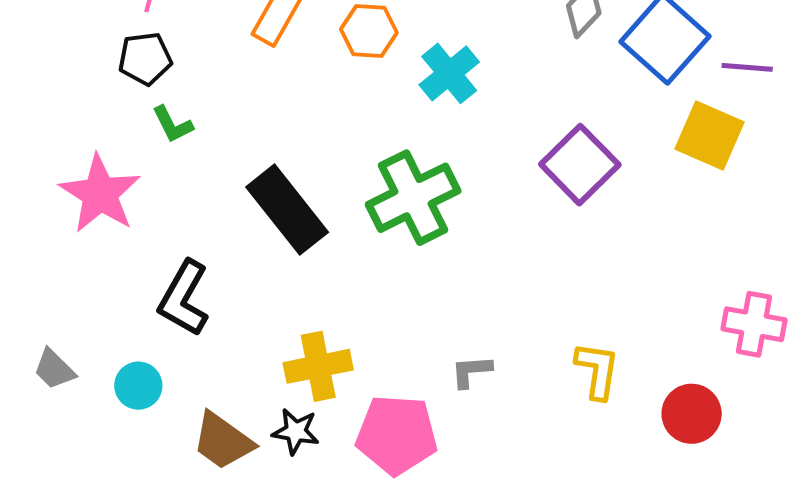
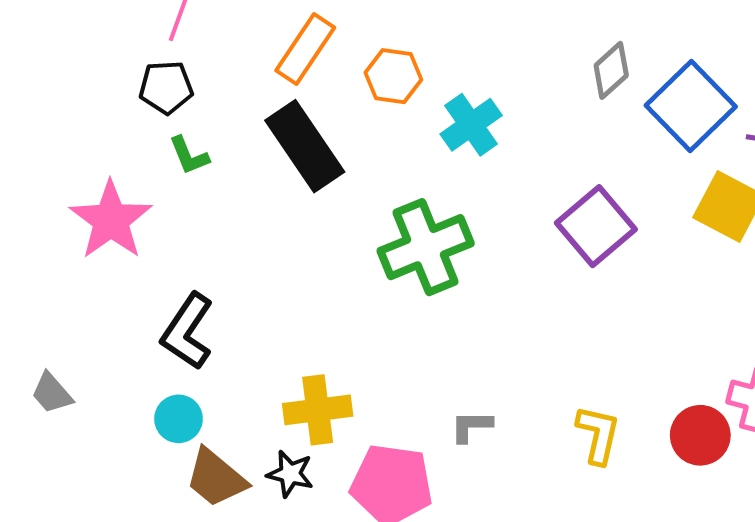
black rectangle: (287, 210) -> (305, 146), moved
cyan circle: (138, 386) -> (178, 419), moved
red circle: (692, 414) -> (700, 435), moved

